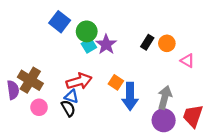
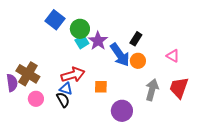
orange circle: (167, 43) -> (138, 61), moved
orange square: (116, 82) -> (101, 87), moved, turned -32
blue arrow: (130, 96) -> (120, 55), moved, turned -35
red trapezoid: (193, 116) -> (179, 88), moved
purple circle: (164, 120) -> (122, 111), moved

